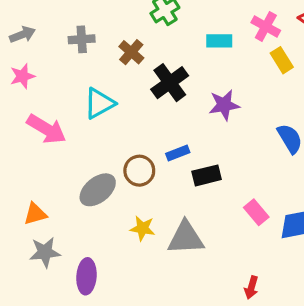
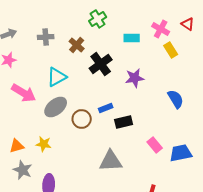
gray ellipse: (98, 190) -> (56, 107), moved
yellow star: (143, 228) -> (44, 144), moved
gray star: (45, 252) -> (23, 170), turned 30

